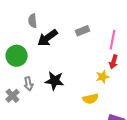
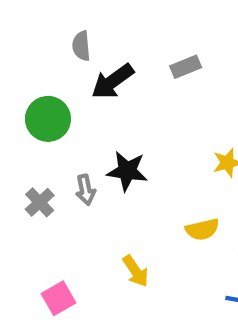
gray arrow: (29, 84) -> (86, 190), moved
yellow semicircle: (91, 99) -> (202, 229), moved

